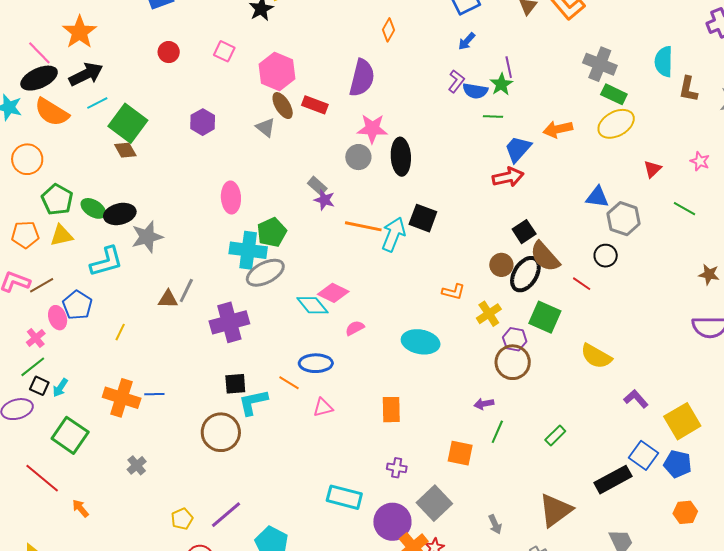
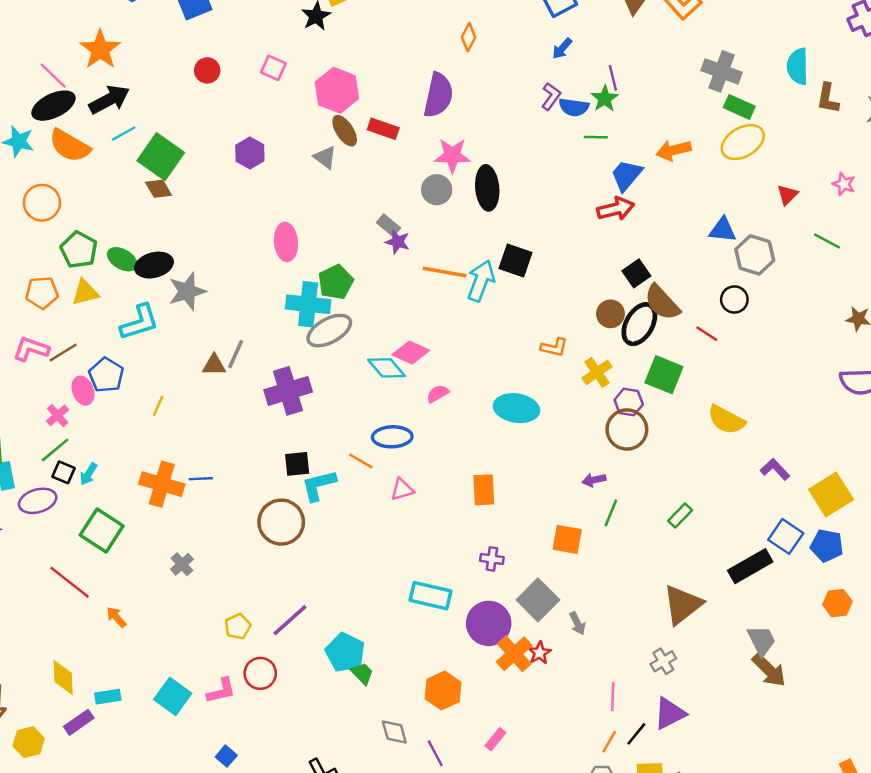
gray arrow: (495, 524) -> (577, 623), moved

